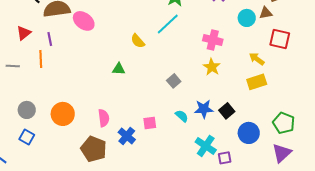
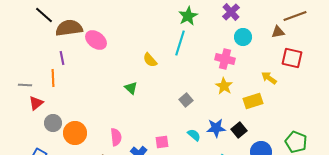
cyan circle: (247, 18) -> (243, 37), moved
cyan line: (168, 24) -> (180, 43), turned -30
red triangle: (24, 33) -> (36, 103), moved
green triangle: (119, 69) -> (131, 88), turned 40
yellow rectangle: (257, 82) -> (253, 101), moved
gray circle: (27, 110) -> (53, 123), moved

